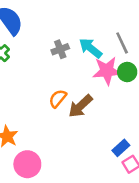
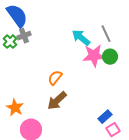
gray cross: (60, 49) -> (24, 36), moved
brown arrow: (80, 106) -> (57, 101), moved

